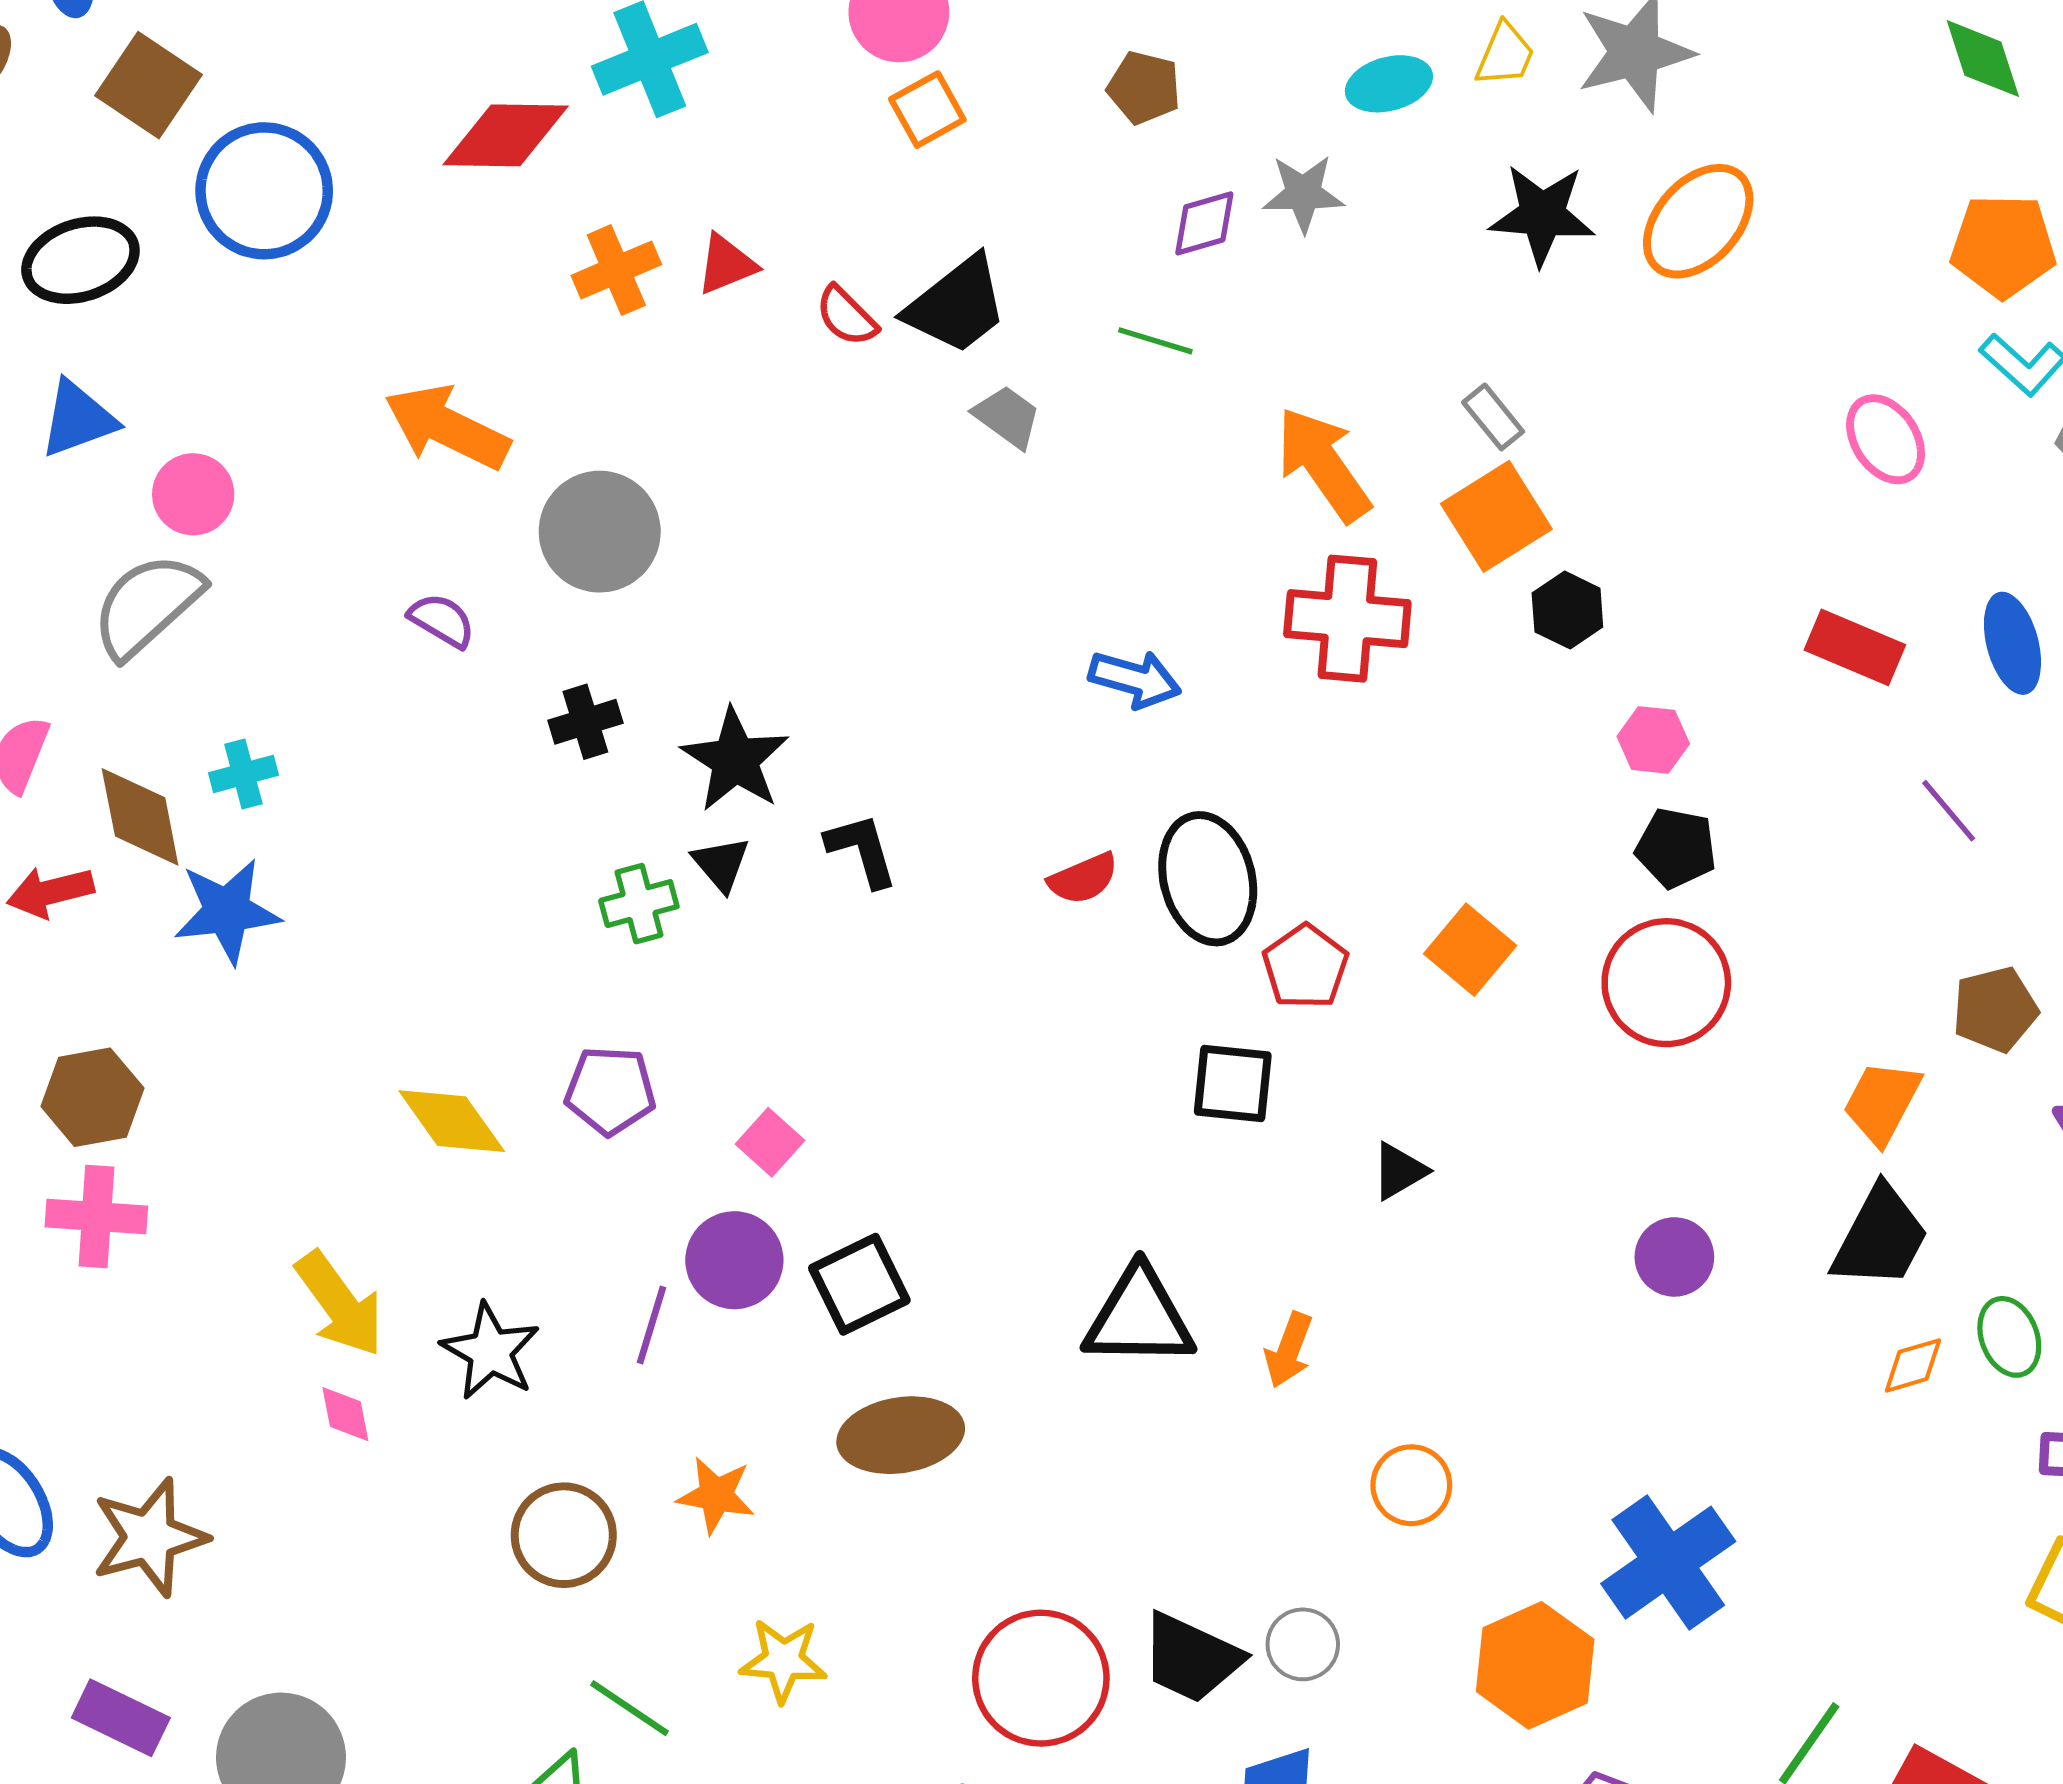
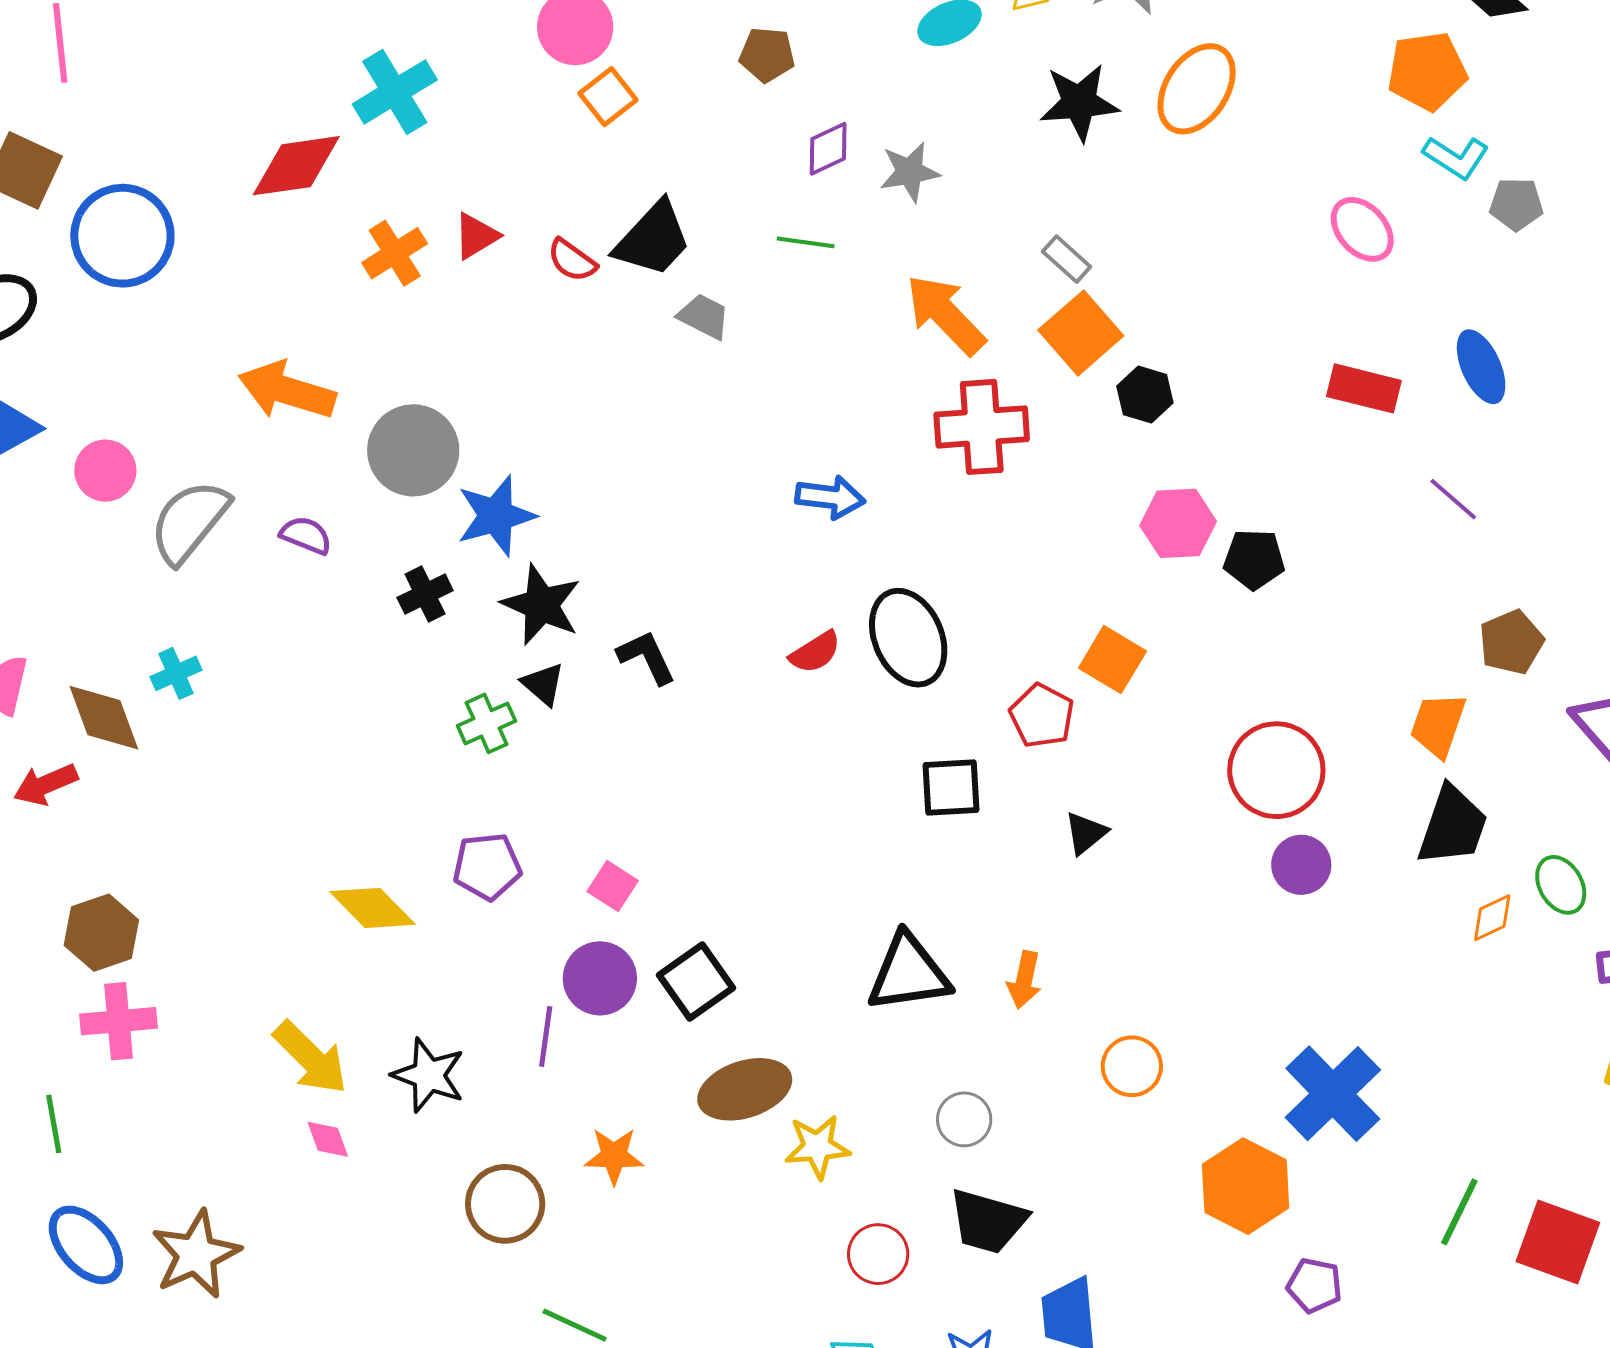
gray star: (1303, 194) -> (910, 172), moved
gray semicircle: (147, 605) -> (189, 522), moved
pink hexagon: (1653, 740) -> (1178, 523), moved, size x1.4
blue star: (227, 911) -> (496, 516), moved
red pentagon: (1305, 967) -> (1042, 716), moved
red circle: (1666, 983) -> (1276, 770), moved
gray circle: (1303, 1644) -> (964, 1119), moved
yellow star: (783, 1660) -> (817, 1147), moved
red circle: (1041, 1678) -> (878, 1254), size x0.6

